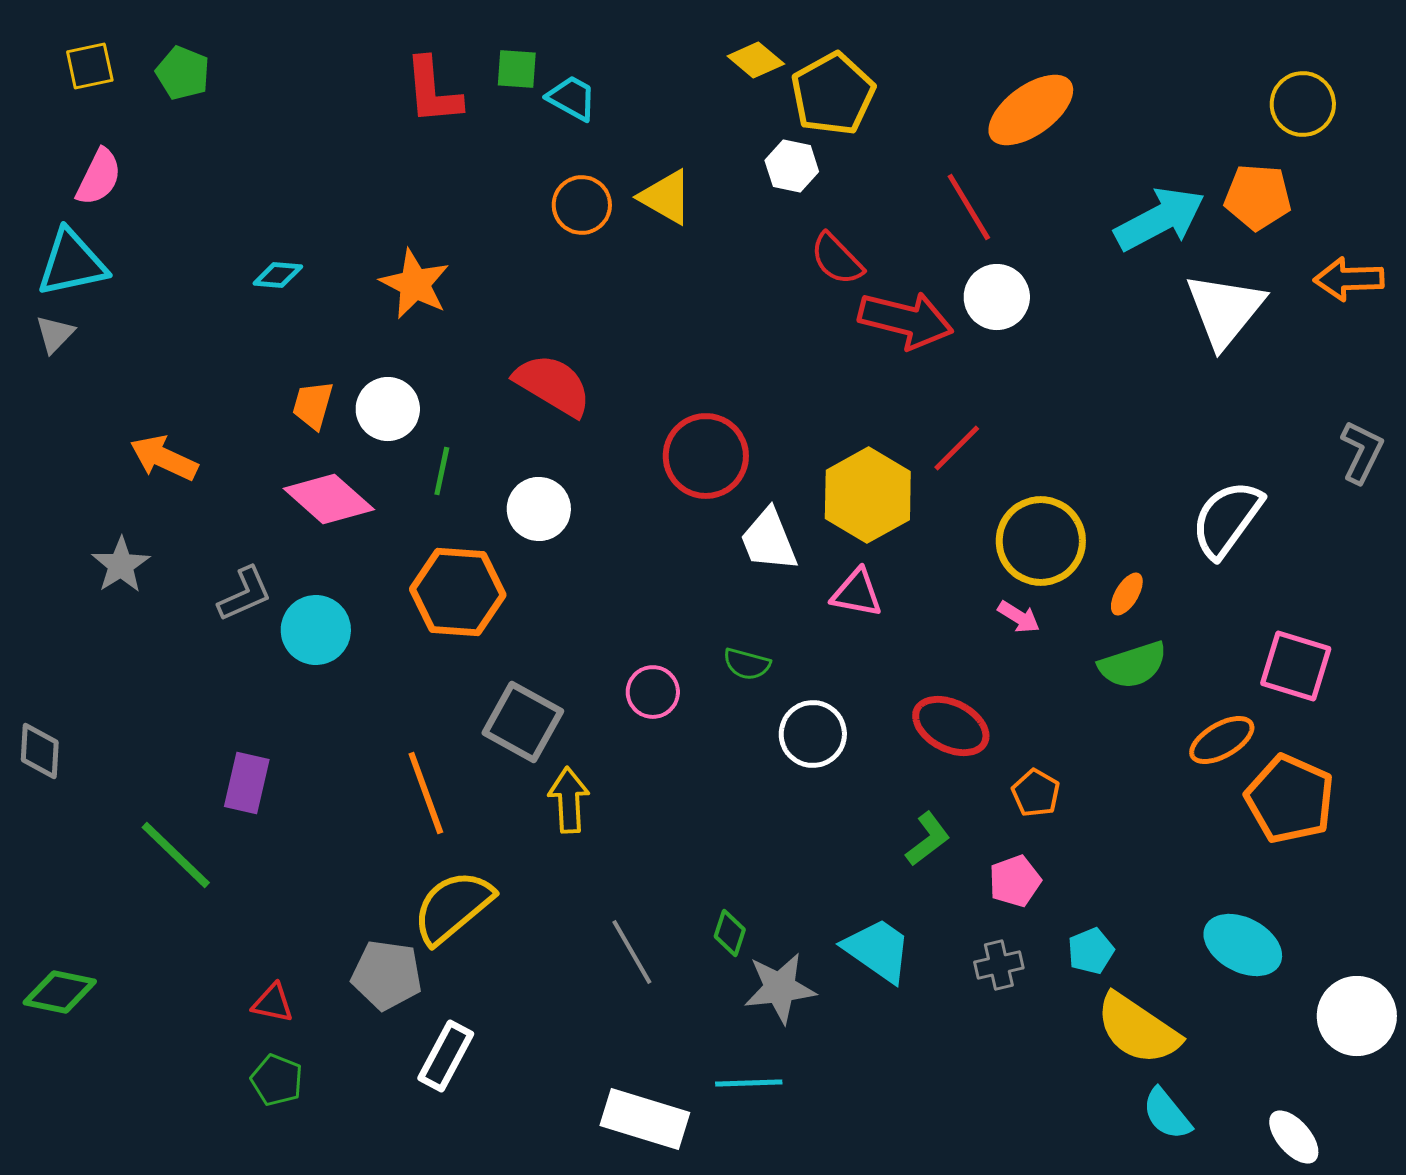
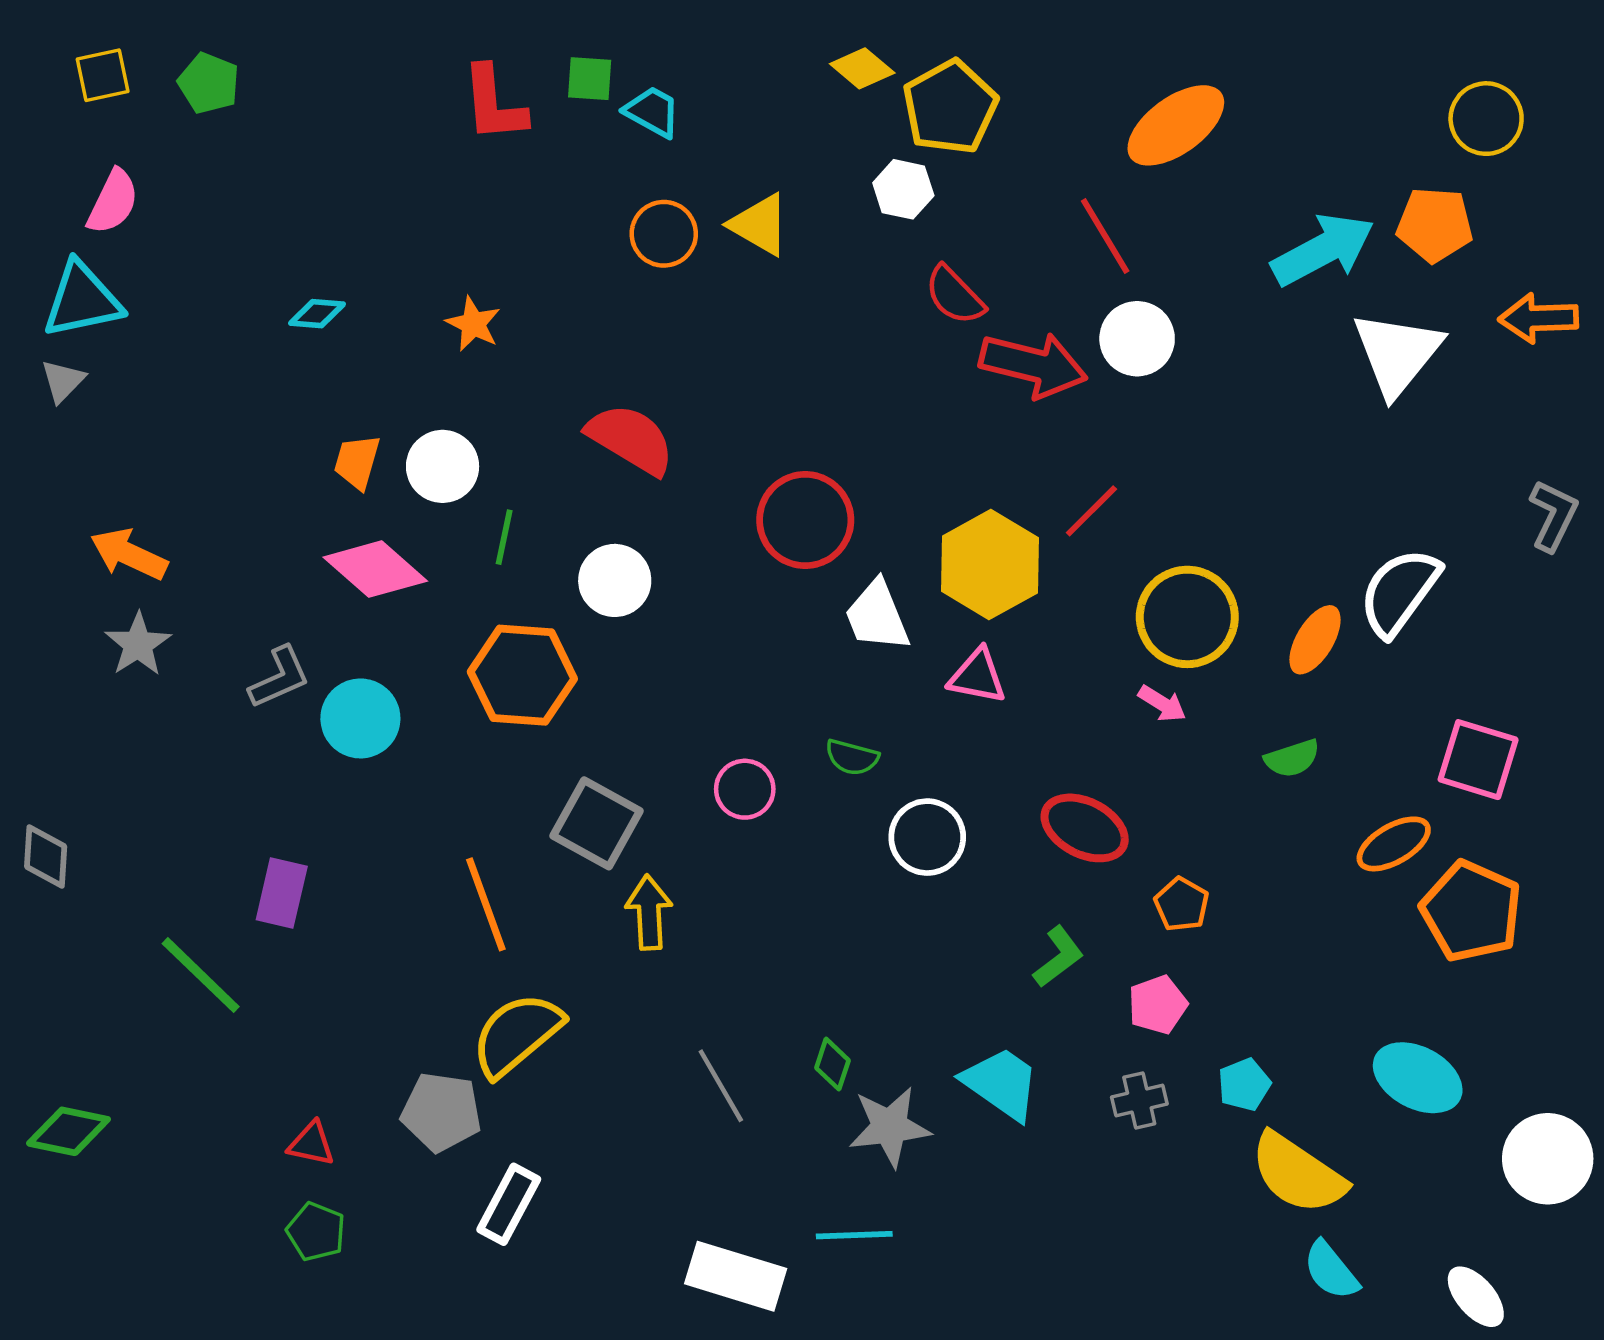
orange star: (415, 284) -> (473, 324), size x0.7
orange arrow: (164, 458) -> (129, 554), moved
orange ellipse: (1127, 594) -> (1315, 640), moved, size x1.4
green semicircle: (1133, 665) -> (1292, 758), size x0.7

